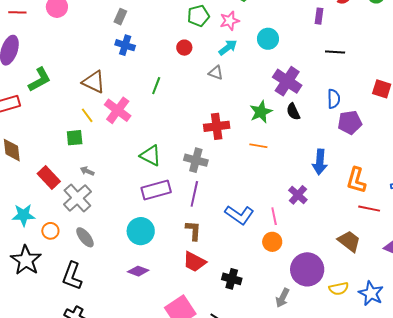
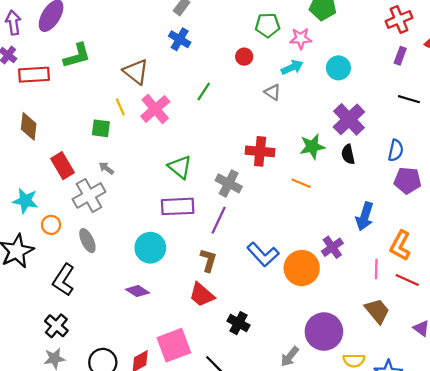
pink line: (274, 216) -> (376, 269), moved
orange circle: (272, 242) -> (302, 268), moved, size x1.6

